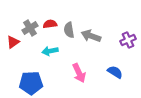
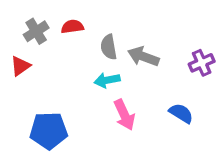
red semicircle: (50, 24) -> (72, 27), moved
gray cross: (30, 28) -> (36, 31), moved
cyan arrow: (50, 51) -> (107, 80), moved

